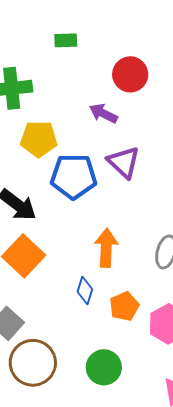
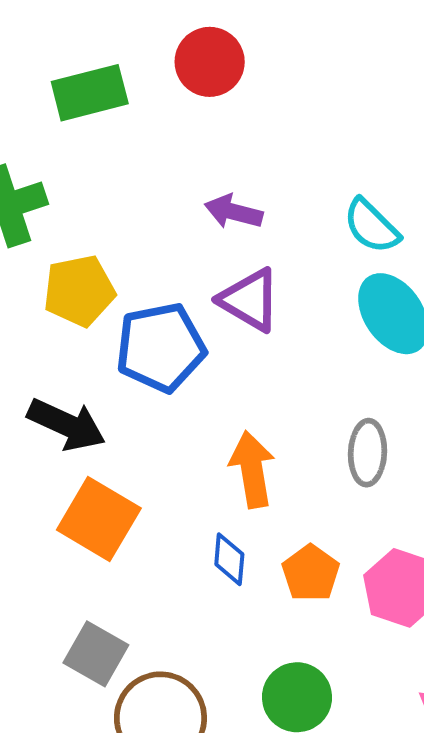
green rectangle: (66, 40) -> (90, 93), size x1.6
red circle: (130, 74) -> (210, 62), moved
purple arrow: (103, 113) -> (234, 212), moved

